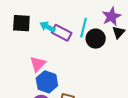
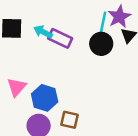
cyan line: (84, 28) -> (103, 23), moved
pink triangle: (38, 64) -> (17, 87), moved

